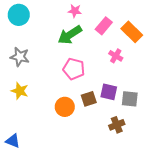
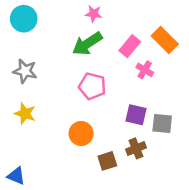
pink rectangle: (104, 26) -> (130, 46), moved
brown square: (89, 99) -> (107, 161), moved
brown cross: (117, 125) -> (136, 148), moved

